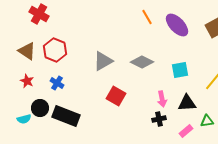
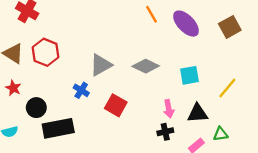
blue cross: (57, 83) -> (81, 90), moved
black circle: (40, 108) -> (36, 108), moved
black rectangle: (66, 116) -> (58, 128), turned -32

